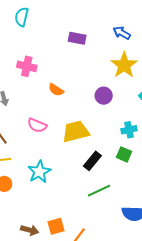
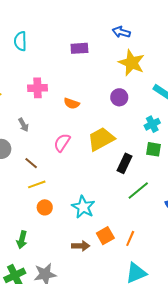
pink semicircle: (37, 125) -> (62, 143), turned 114
cyan star: (39, 172) -> (83, 207), moved

